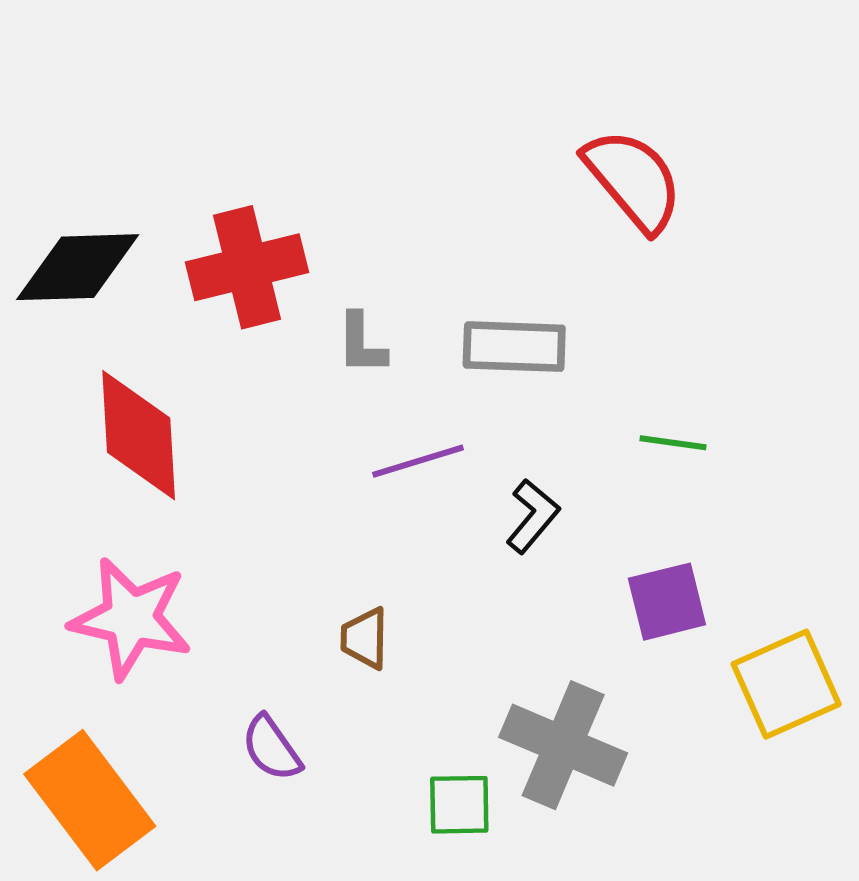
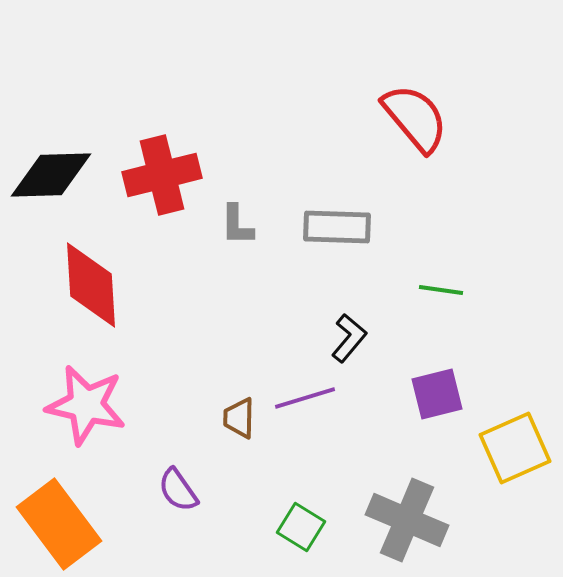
purple line: (418, 461) -> (305, 398), moved
gray cross: (563, 745) -> (407, 520), moved
green square: (459, 805) -> (301, 527), turned 33

